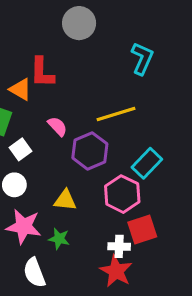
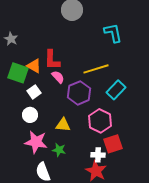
cyan L-shape: (142, 59) -> (113, 33), turned -35
red L-shape: (42, 72) -> (52, 60), moved
orange triangle: (21, 89) -> (34, 66), moved
cyan rectangle: (147, 163) -> (116, 90), moved

